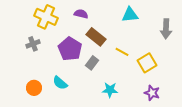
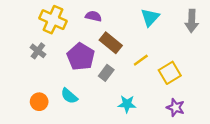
cyan triangle: (130, 15) -> (150, 17), turned -42
gray arrow: (166, 29) -> (192, 21), moved
gray cross: (33, 44) -> (38, 51), turned -32
yellow line: (122, 52) -> (141, 60), turned -64

